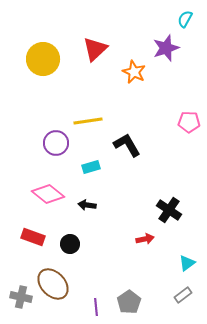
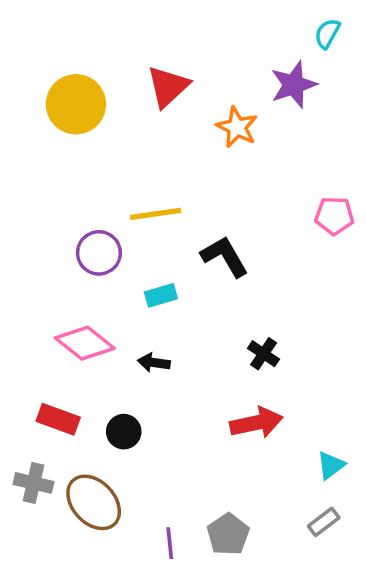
black cross: (169, 210) -> (264, 354), moved, size x0.7
red arrow: (145, 239) -> (256, 423), size x1.6
gray cross: (21, 297) -> (33, 483), moved

